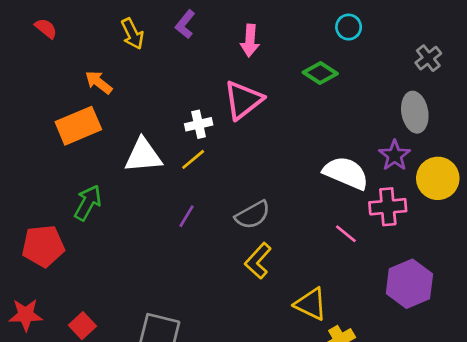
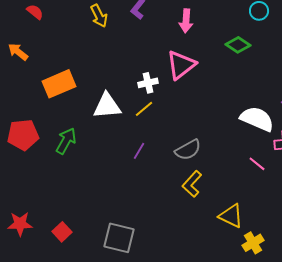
orange arrow: (99, 82) -> (18, 52), moved
red pentagon: (43, 246) -> (23, 135), moved

